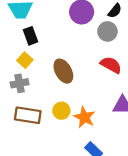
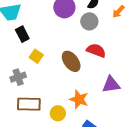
yellow square: (25, 60) -> (36, 56), moved
brown ellipse: (63, 71) -> (71, 61), moved
yellow circle: (61, 111) -> (58, 113), moved

